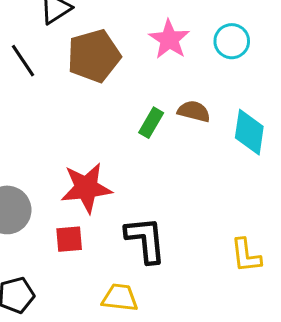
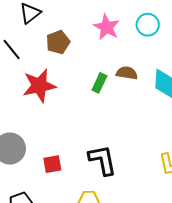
brown pentagon: (94, 56) -> (58, 42), size x0.7
red star: (86, 188) -> (39, 86), moved

